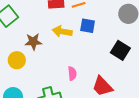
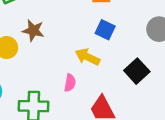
yellow arrow: (62, 31) -> (87, 57), moved

